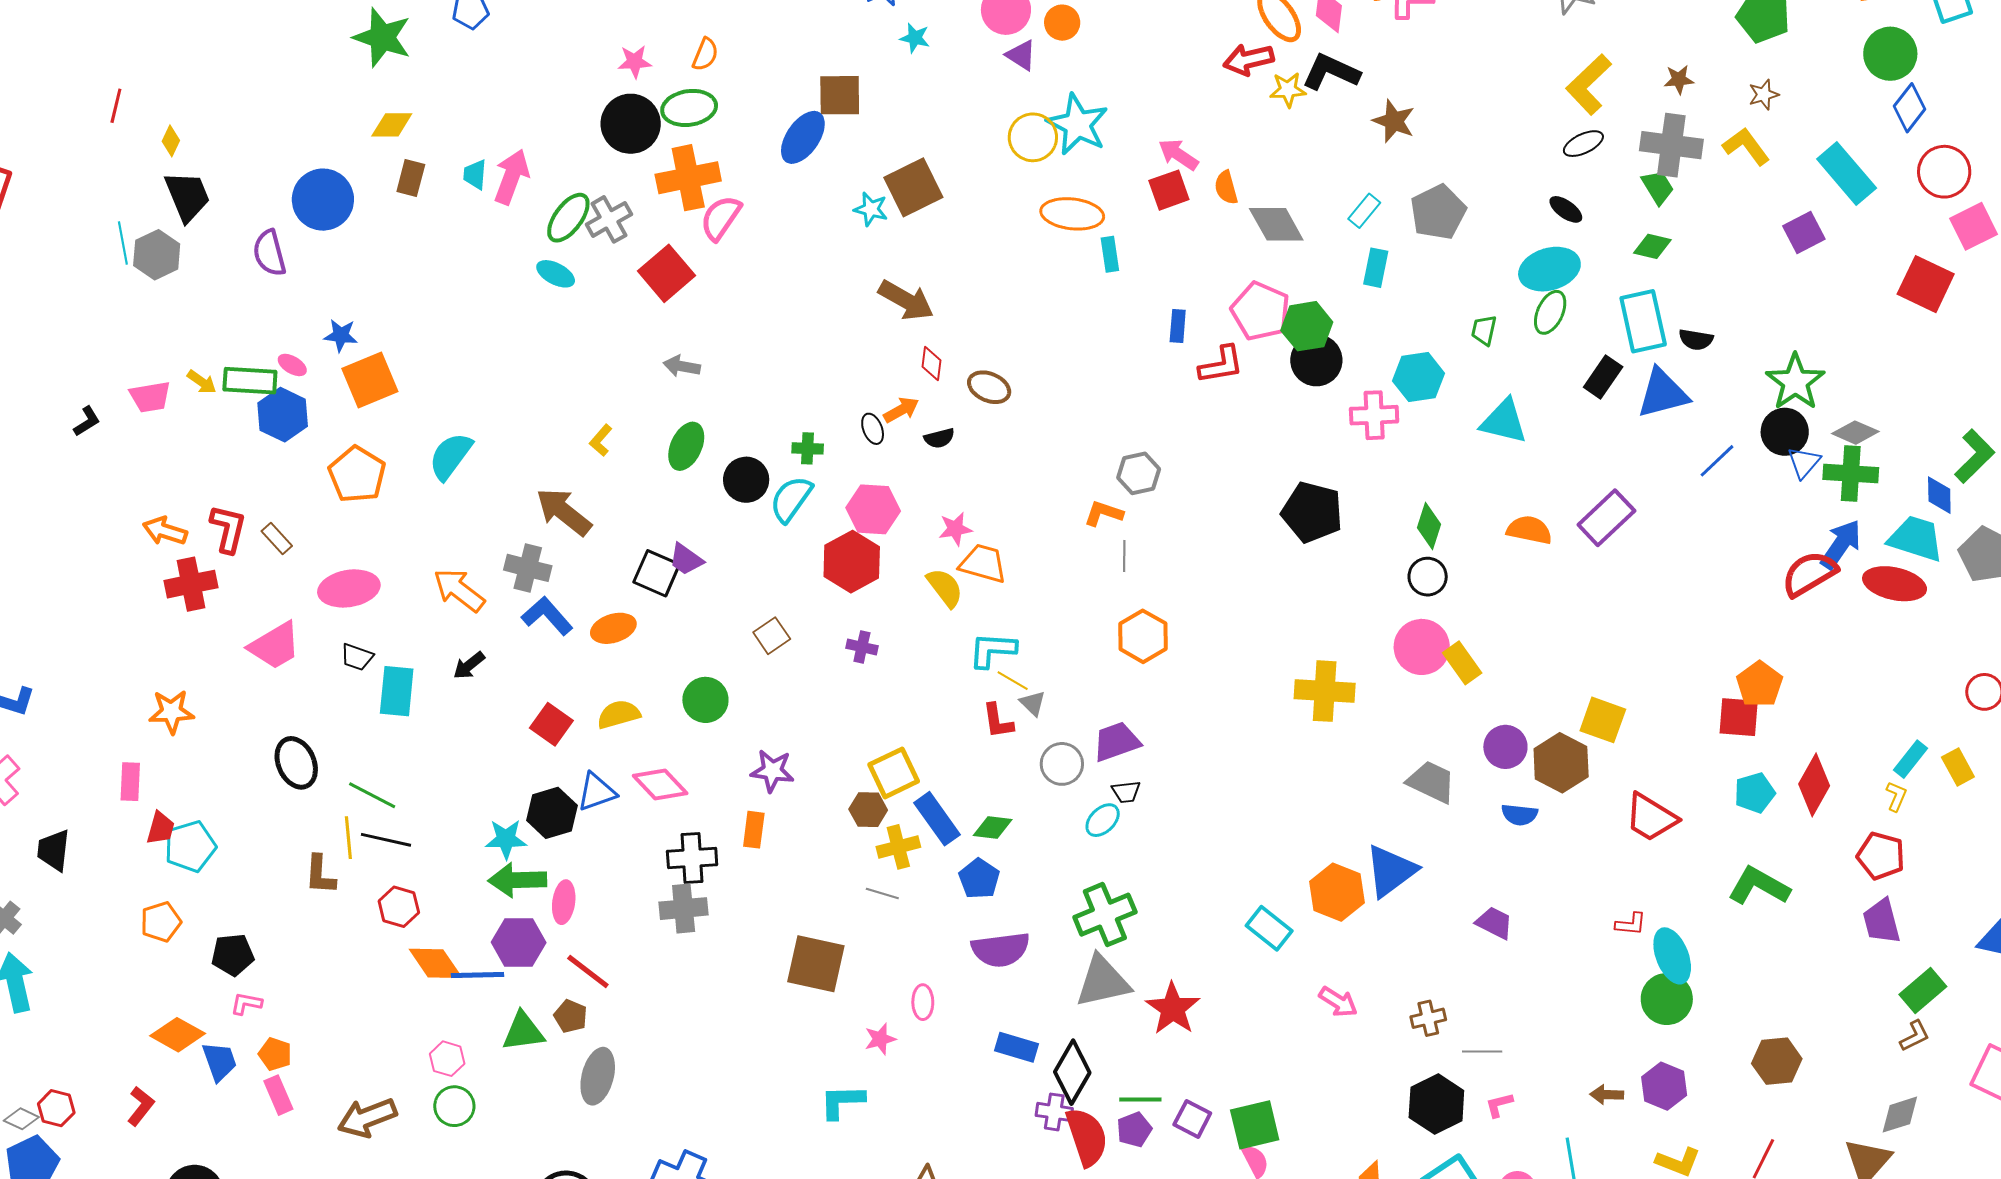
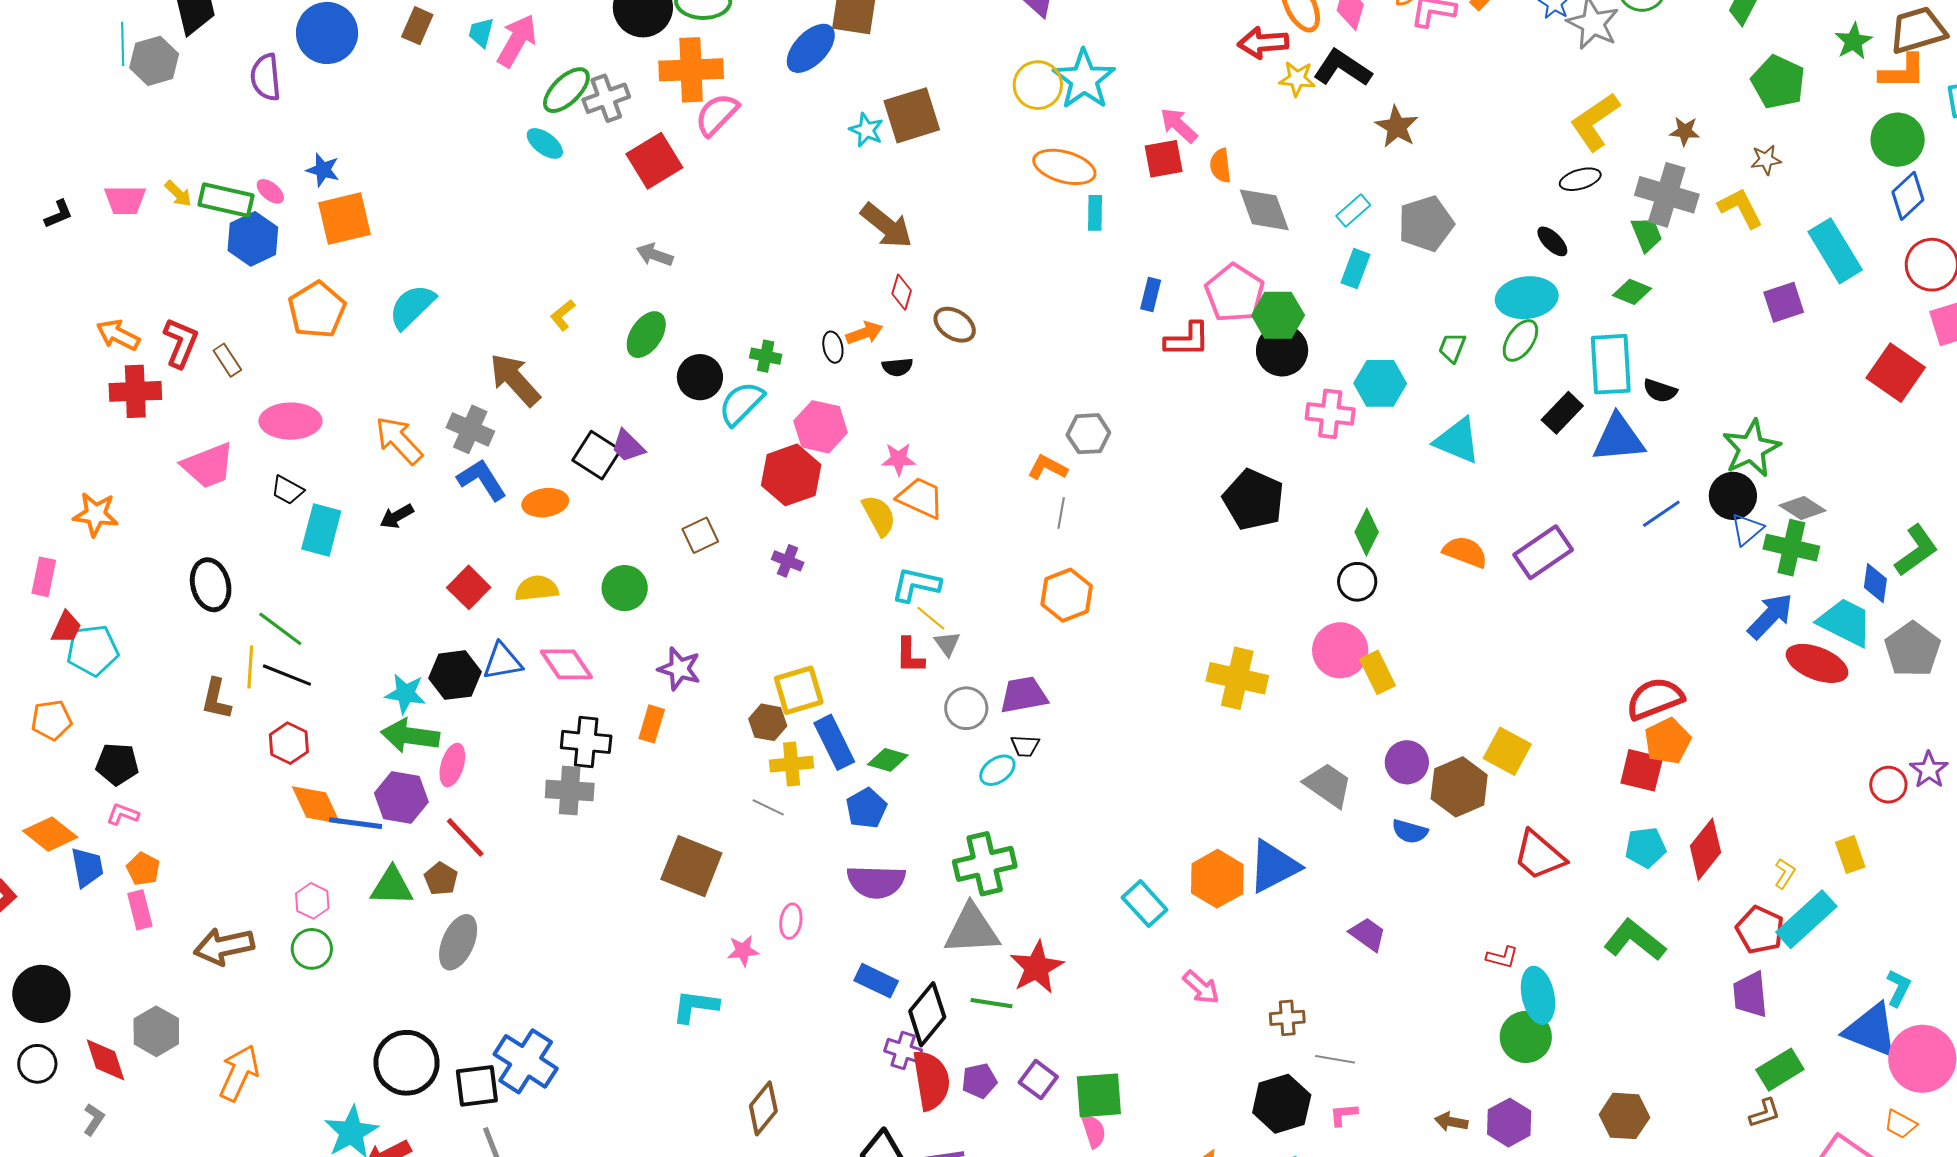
red semicircle: (1809, 574) -> (1655, 699), moved
cyan rectangle: (1911, 759) -> (1806, 919), moved, size x1.6
green line: (1140, 1100) -> (992, 1003), moved

